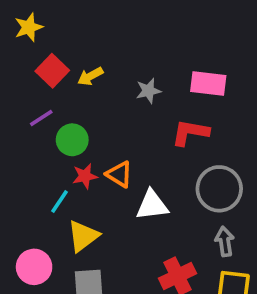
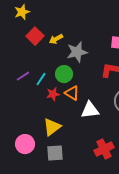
gray star: (148, 91) -> (77, 52), moved, size x1.5
purple line: (41, 118) -> (23, 76), moved
green circle: (72, 140) -> (64, 74), moved
cyan line: (59, 202) -> (41, 79), moved

